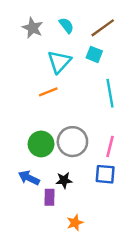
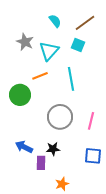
gray star: (33, 28) -> (25, 42), moved
cyan line: (110, 93) -> (71, 79), moved
green circle: (41, 144) -> (20, 95), moved
blue square: (105, 174) -> (93, 156), moved

